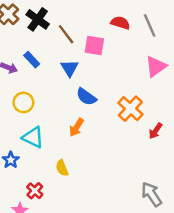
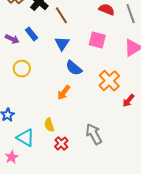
pink square: (94, 45) -> (97, 40), moved
cyan triangle: (33, 137) -> (26, 138), moved
red cross: (35, 191) -> (61, 143), moved
gray arrow: (152, 194) -> (94, 134), moved

